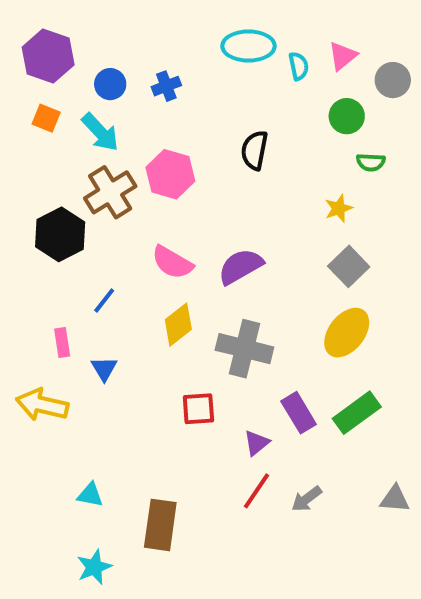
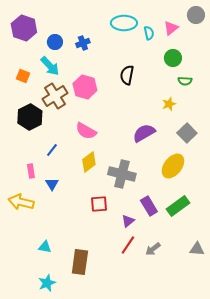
gray circle: (393, 80) -> (196, 15), moved
orange square: (46, 118) -> (23, 76), moved
purple semicircle: (240, 266) -> (144, 133), moved
gray square: (349, 266) -> (187, 133), moved

